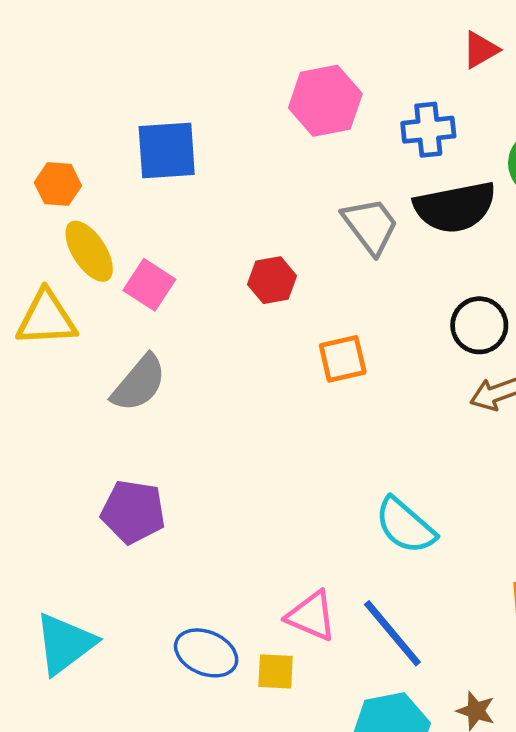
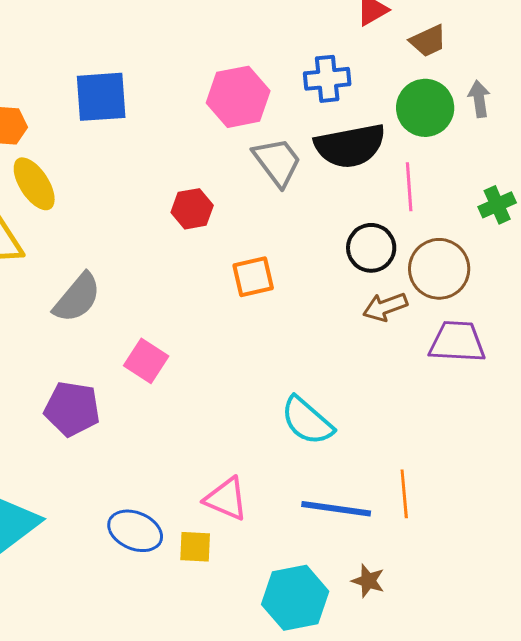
pink hexagon: (325, 101) -> (238, 97), moved
pink square: (149, 285) -> (146, 361), moved
blue line: (392, 633) -> (336, 509), moved, turned -42

